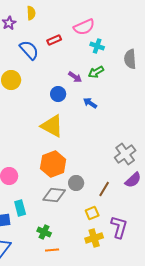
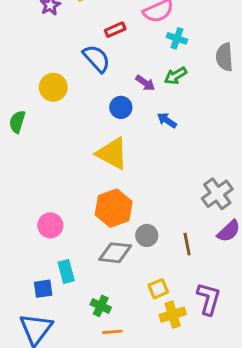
blue semicircle: (29, 50) -> (96, 58), moved
brown line: (104, 189) -> (187, 244), turned -42
yellow square: (92, 213) -> (158, 289), moved

